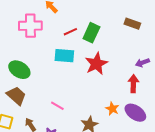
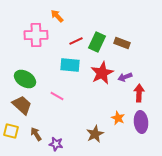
brown rectangle: (132, 24) -> (122, 43), moved
purple arrow: (142, 63) -> (125, 77), moved
pink line: (57, 106) -> (57, 96), moved
purple ellipse: (135, 113) -> (141, 122), turned 50

